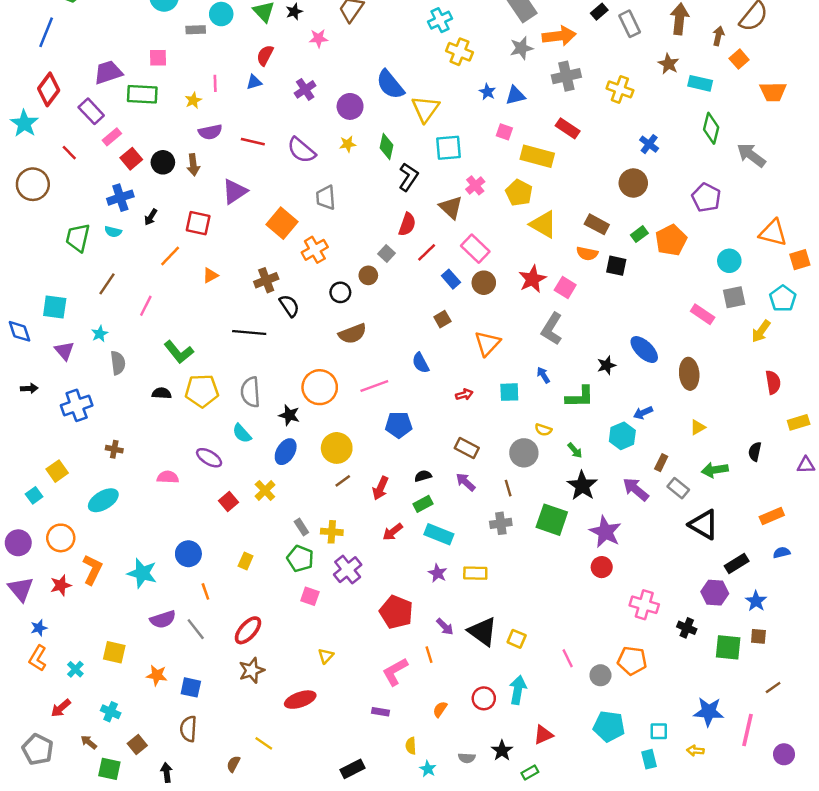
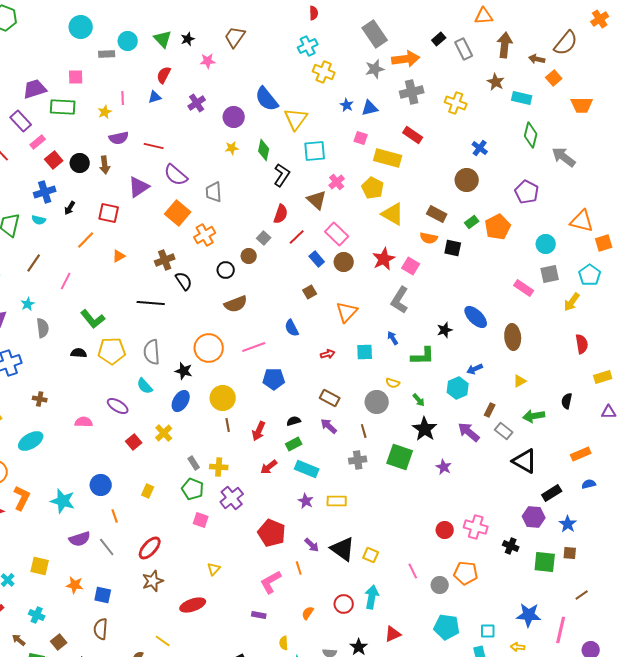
brown arrow: (718, 36) -> (537, 59), turned -91
purple semicircle: (301, 150) -> (176, 175), moved
brown line: (343, 481) -> (228, 425), turned -64
purple star: (605, 532) -> (444, 467), size x0.6
red circle: (602, 567) -> (445, 530), moved

